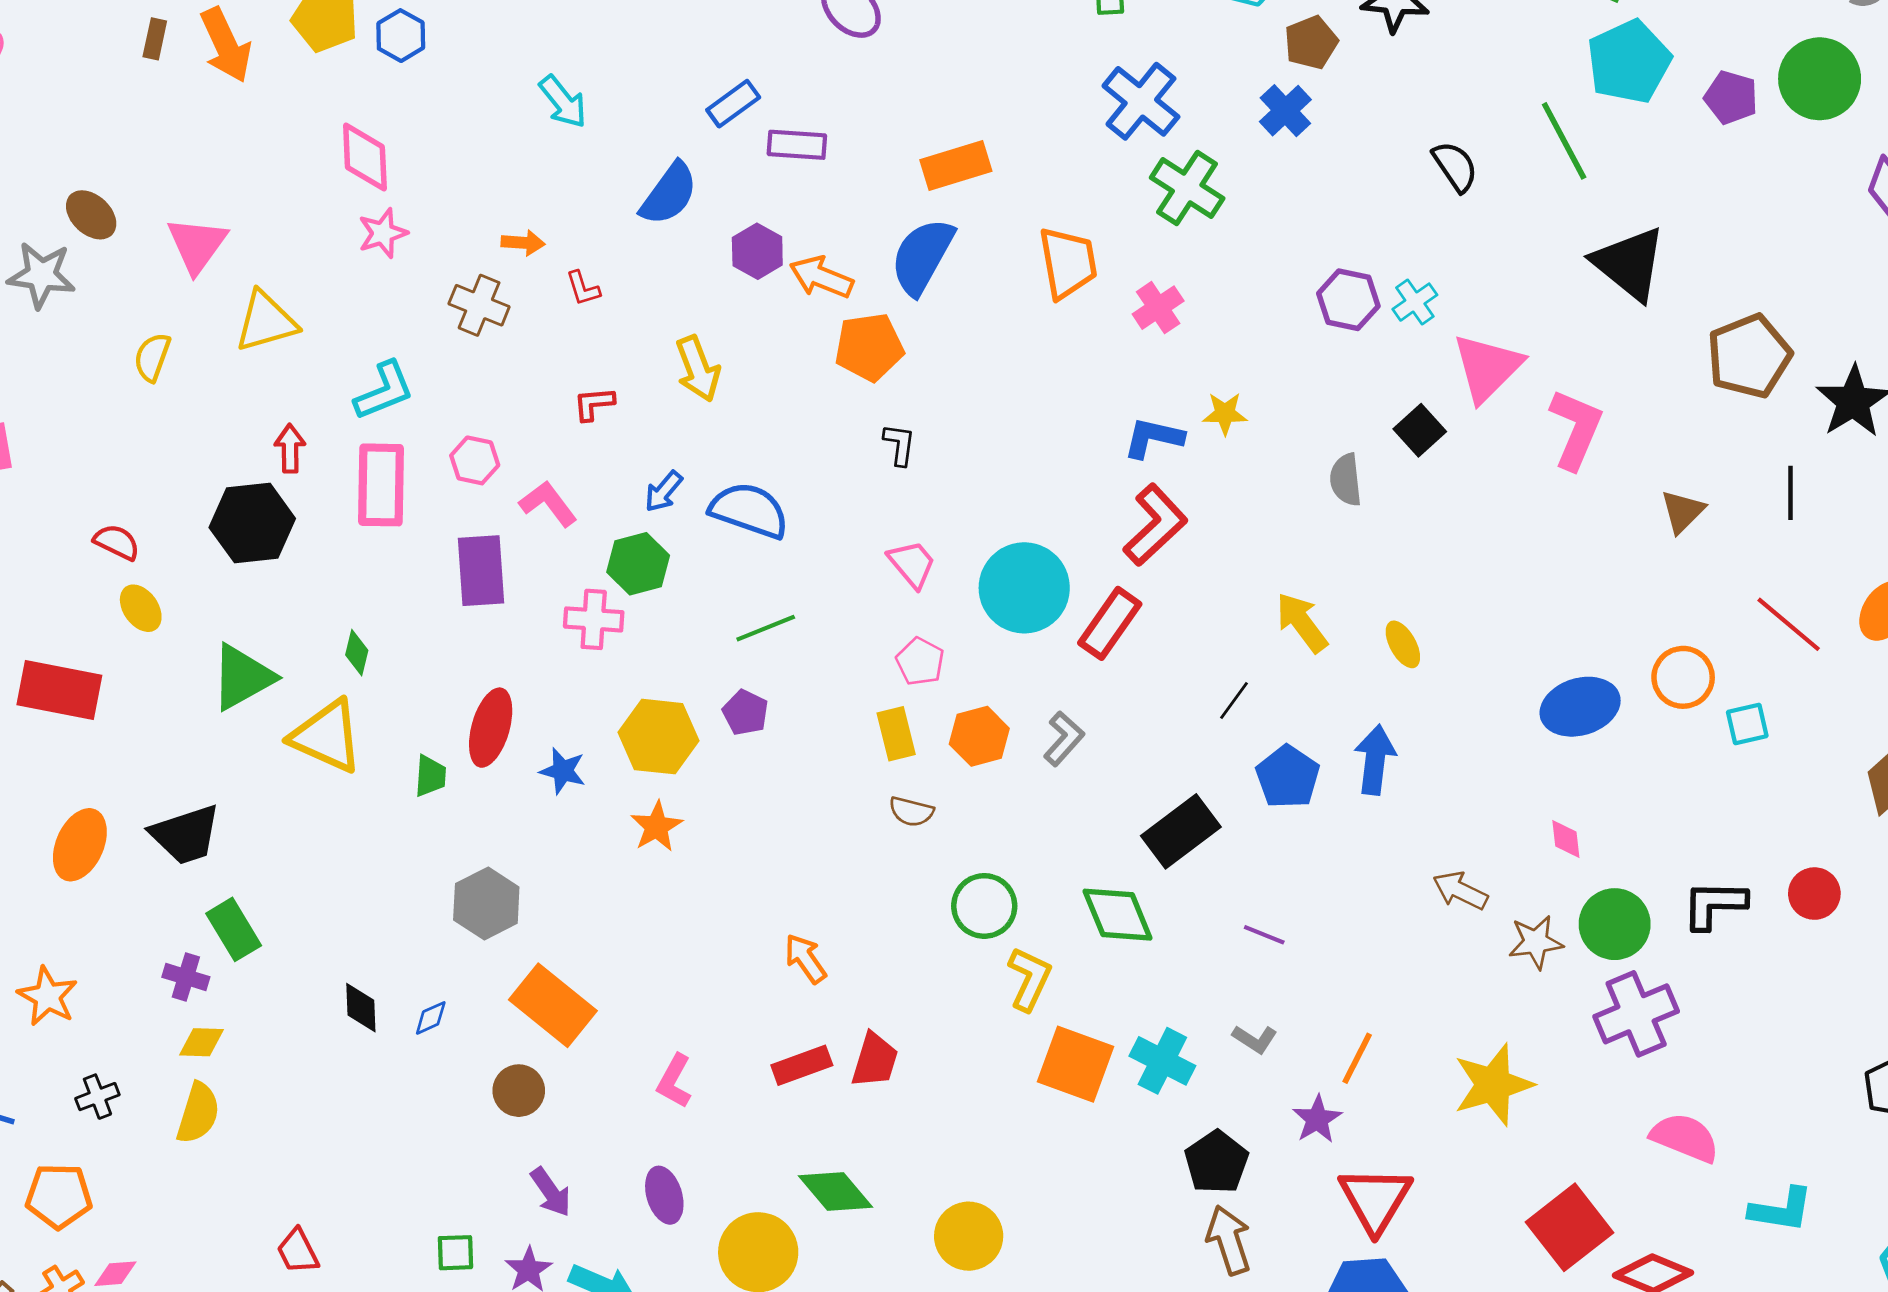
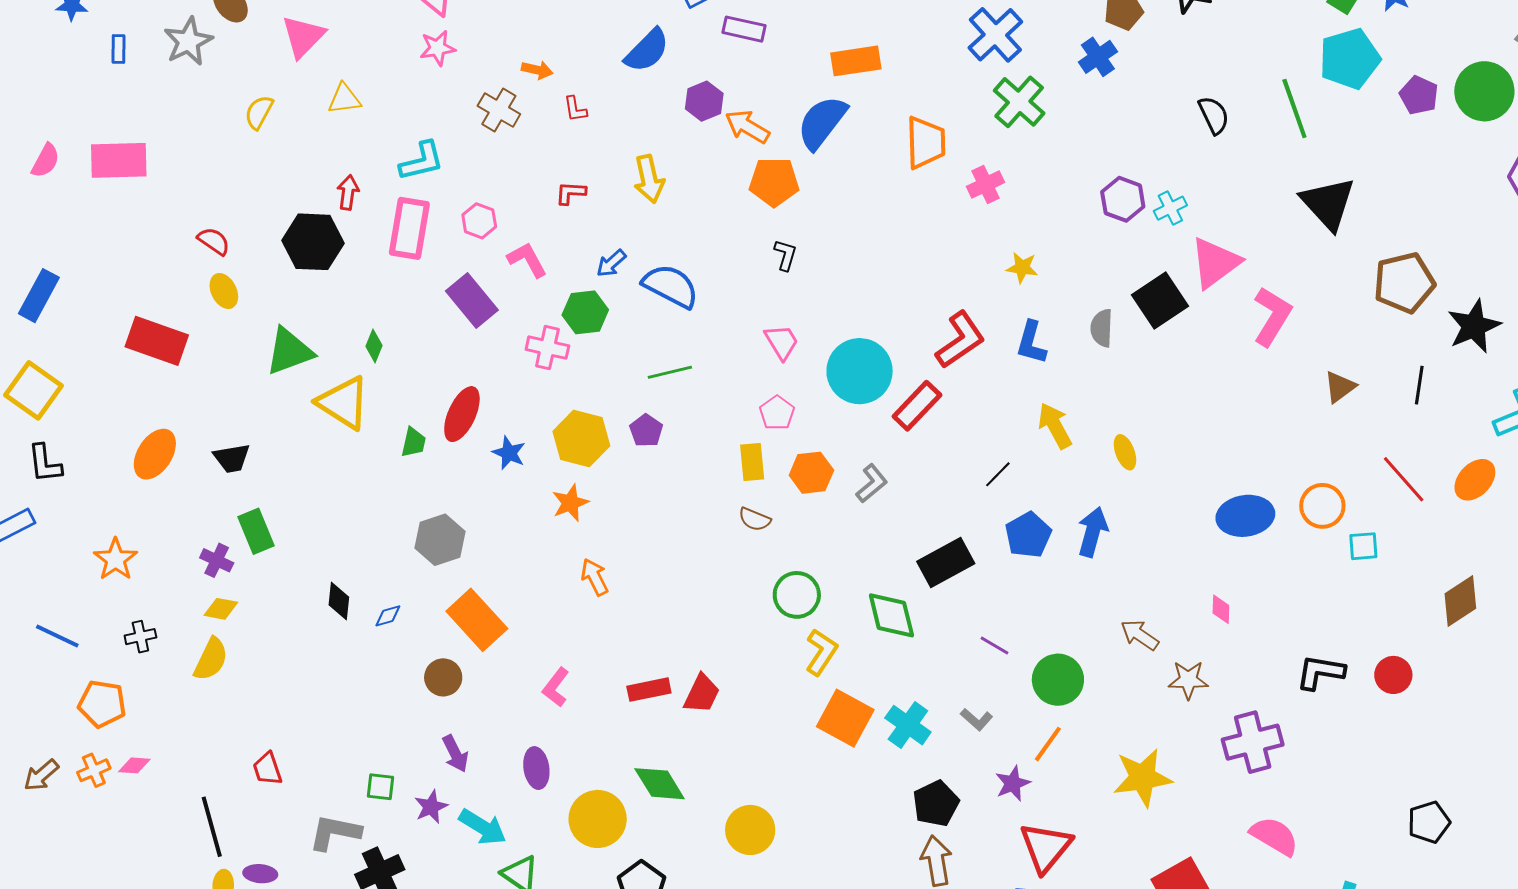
gray star: (41, 275) -> (188, 41), turned 30
yellow triangle: (266, 322) -> (344, 99), size x0.7
black square: (1420, 430) -> (1160, 300), size x1.5
blue L-shape: (1153, 438) -> (1031, 343), moved, turned -96
purple rectangle: (481, 571) -> (472, 301), turned -44
black trapezoid: (186, 835) -> (232, 458), size x0.7
green circle: (1615, 924) -> (1058, 680), moved
orange arrow: (805, 959) -> (595, 577), moved

